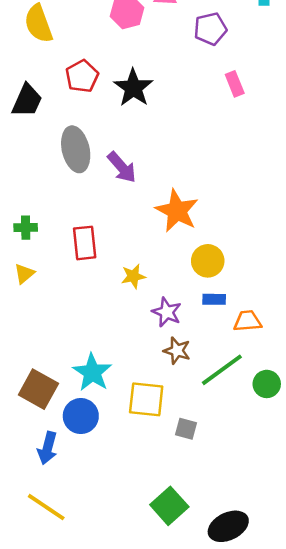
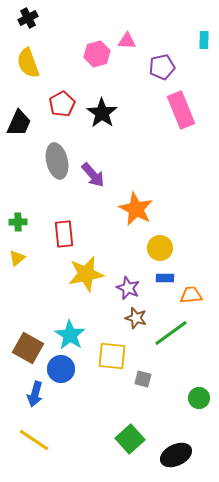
pink rectangle: (235, 84) -> (181, 110), size x1.8
yellow star: (133, 276) -> (86, 274), moved, size x1.8
green circle: (267, 384) -> (199, 398), moved

